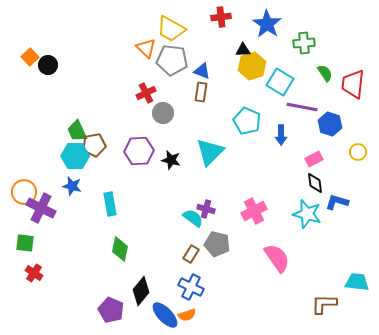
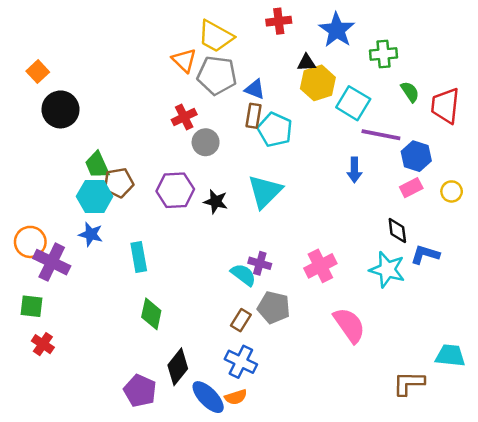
black circle: (48, 65) -> (60, 109), moved, size x1.5
cyan pentagon: (247, 121) -> (275, 130), moved
pink rectangle: (314, 159) -> (411, 188), moved

